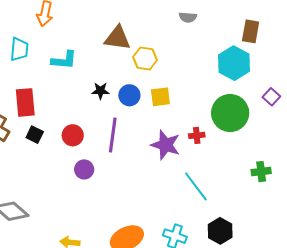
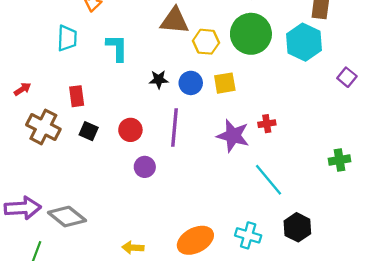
cyan L-shape: (64, 60) -> (117, 48), turned -92
red rectangle: (25, 102) -> (77, 96), size x0.7
green circle: (230, 113) -> (251, 34), moved

